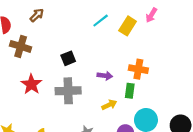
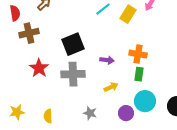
brown cross: (21, 46) -> (29, 33), turned -30
black square: (68, 58) -> (73, 44), size x1.6
green rectangle: (130, 91) -> (139, 74), moved

